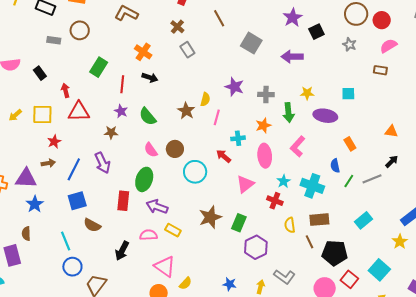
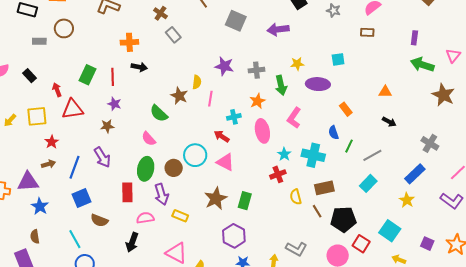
orange cross: (143, 52) -> (129, 42), turned -30
green rectangle: (99, 67) -> (87, 75), moved
green semicircle: (148, 117) -> (159, 113), moved
brown circle: (175, 149) -> (174, 168), moved
black arrow: (392, 162) -> (389, 122), turned 80
gray line: (372, 179) -> (372, 155), moved
pink triangle: (245, 184) -> (225, 162), moved, turned -48
red cross: (275, 201) -> (278, 174), turned -35
purple arrow: (157, 207) -> (161, 194), turned -120
pink semicircle: (148, 235) -> (145, 218), moved
purple hexagon: (256, 247) -> (234, 236), moved

